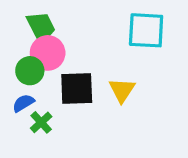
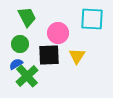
pink circle: (48, 53) -> (58, 33), moved
green cross: (41, 122) -> (27, 76), size x1.6

